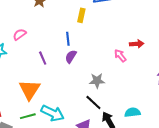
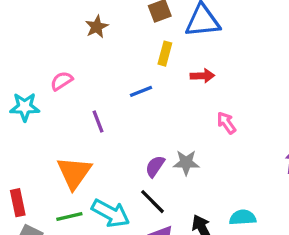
blue line: (68, 39) -> (141, 91), turned 72
red arrow: (137, 44) -> (202, 76), moved
purple semicircle: (71, 57) -> (155, 166), moved
black line: (93, 103) -> (153, 202), moved

